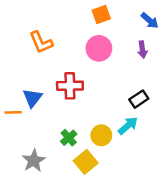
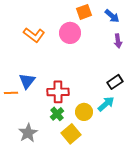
blue arrow: (150, 21) -> (112, 16), moved
orange L-shape: (41, 42) -> (34, 35), turned -30
pink circle: (99, 48) -> (70, 33), moved
red cross: (70, 86) -> (58, 92), moved

